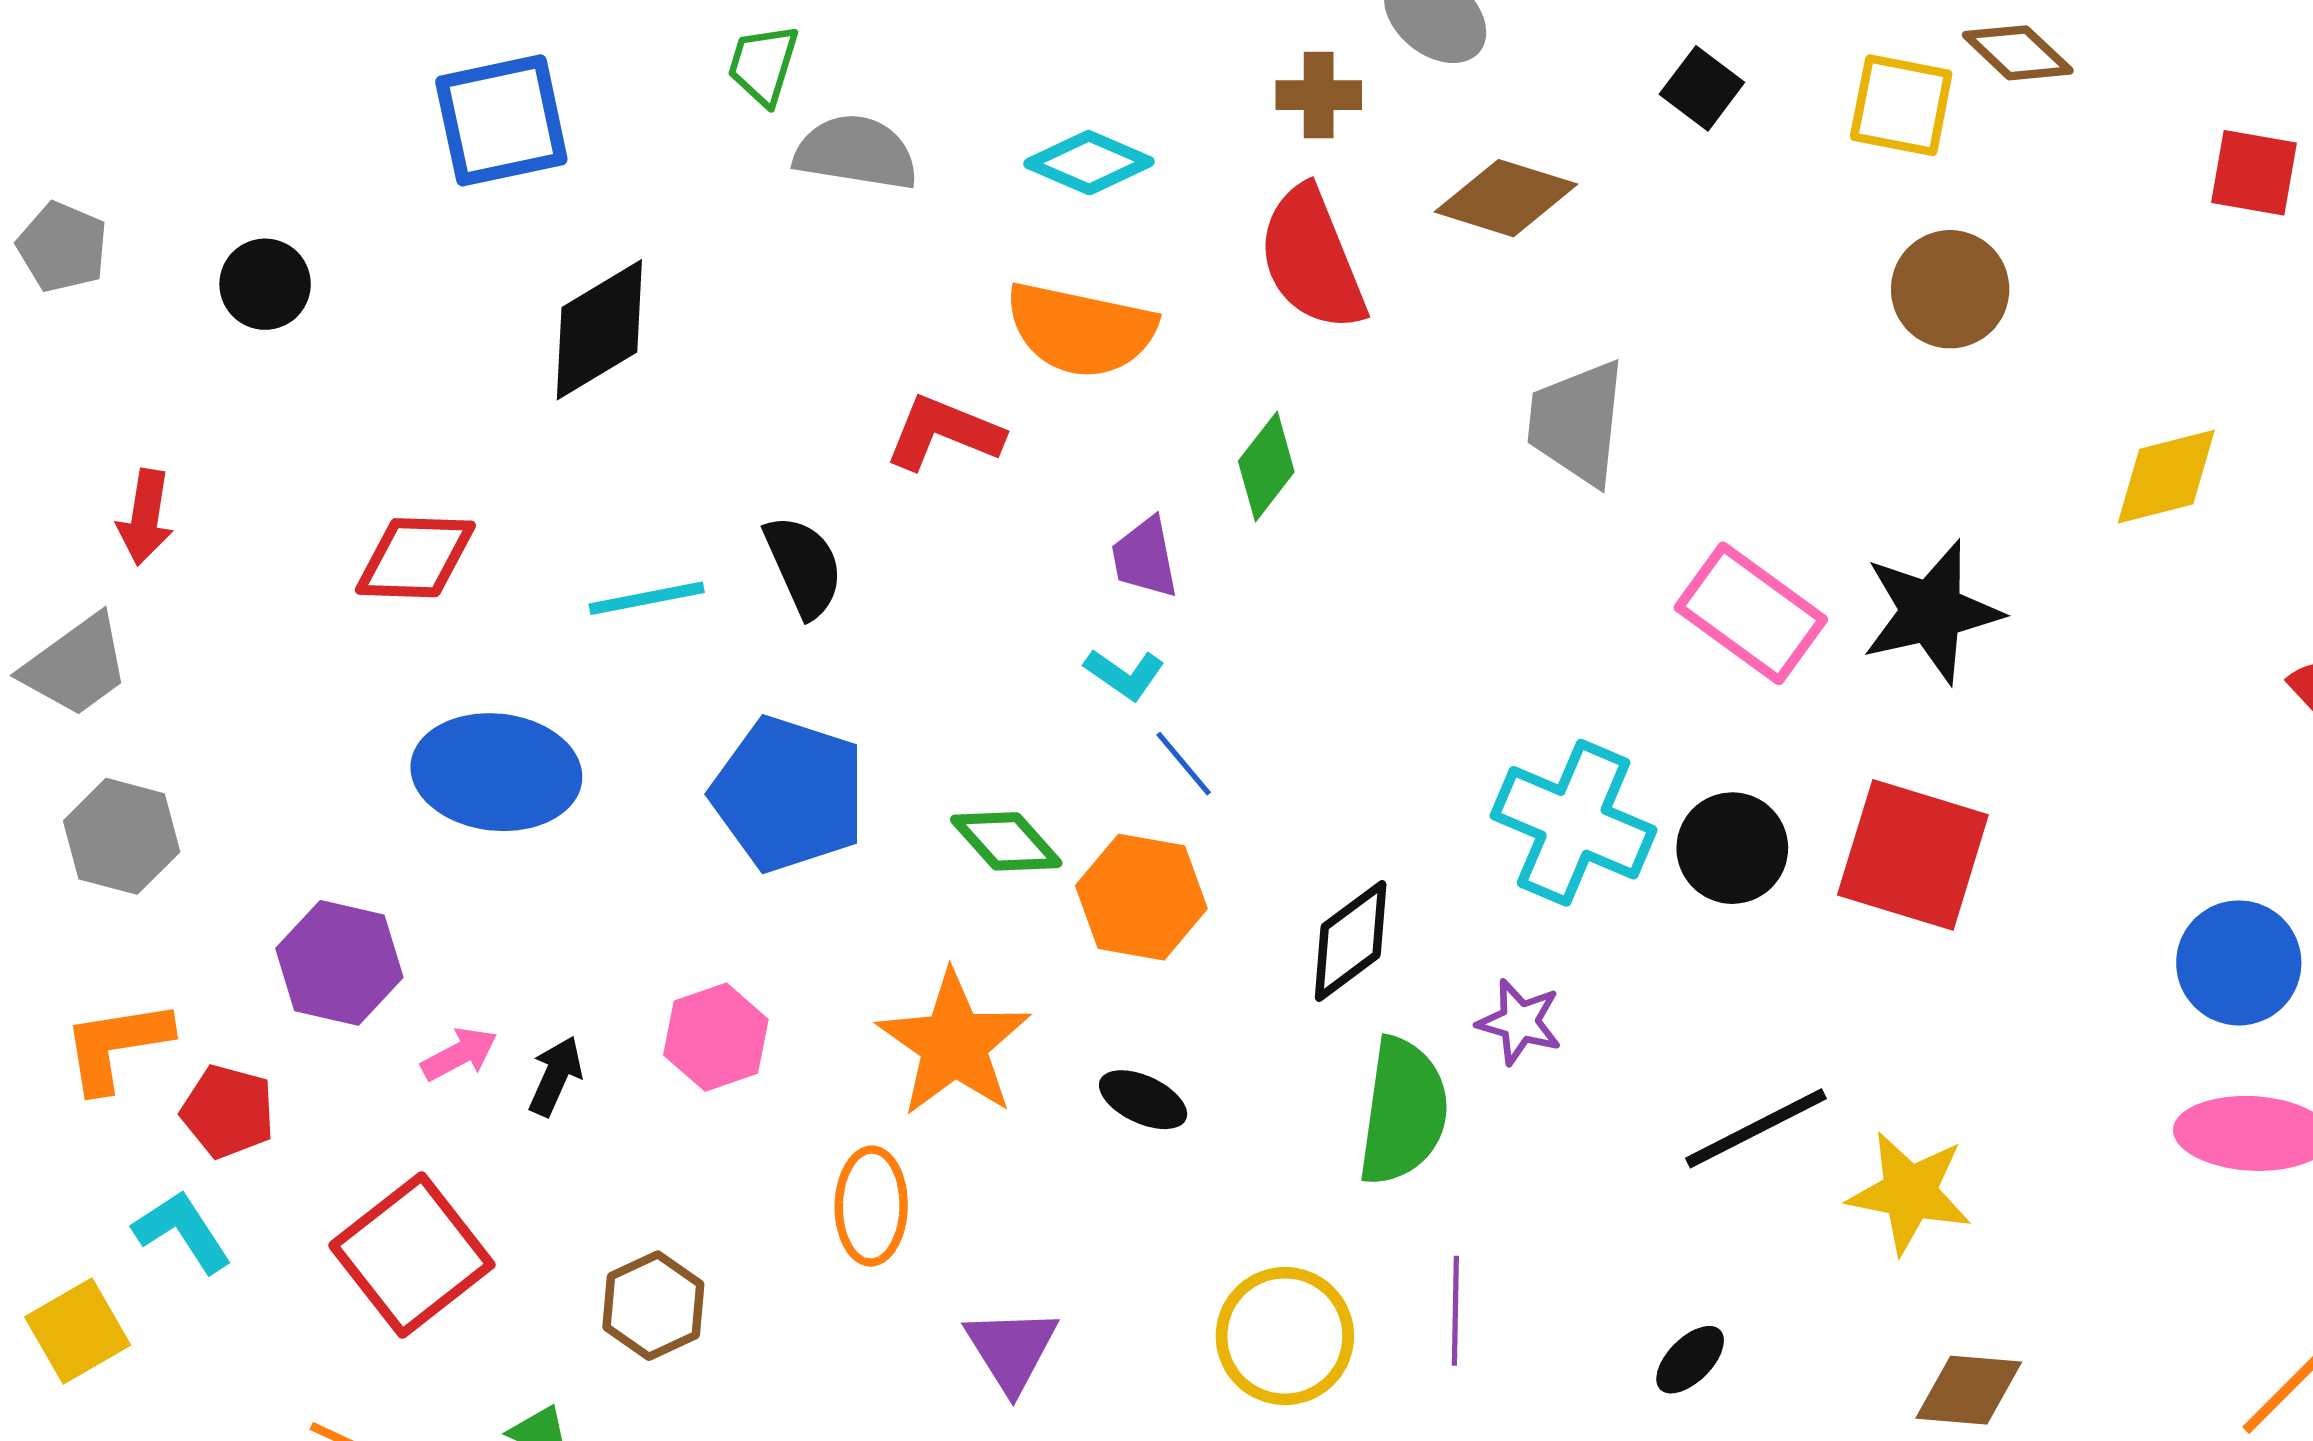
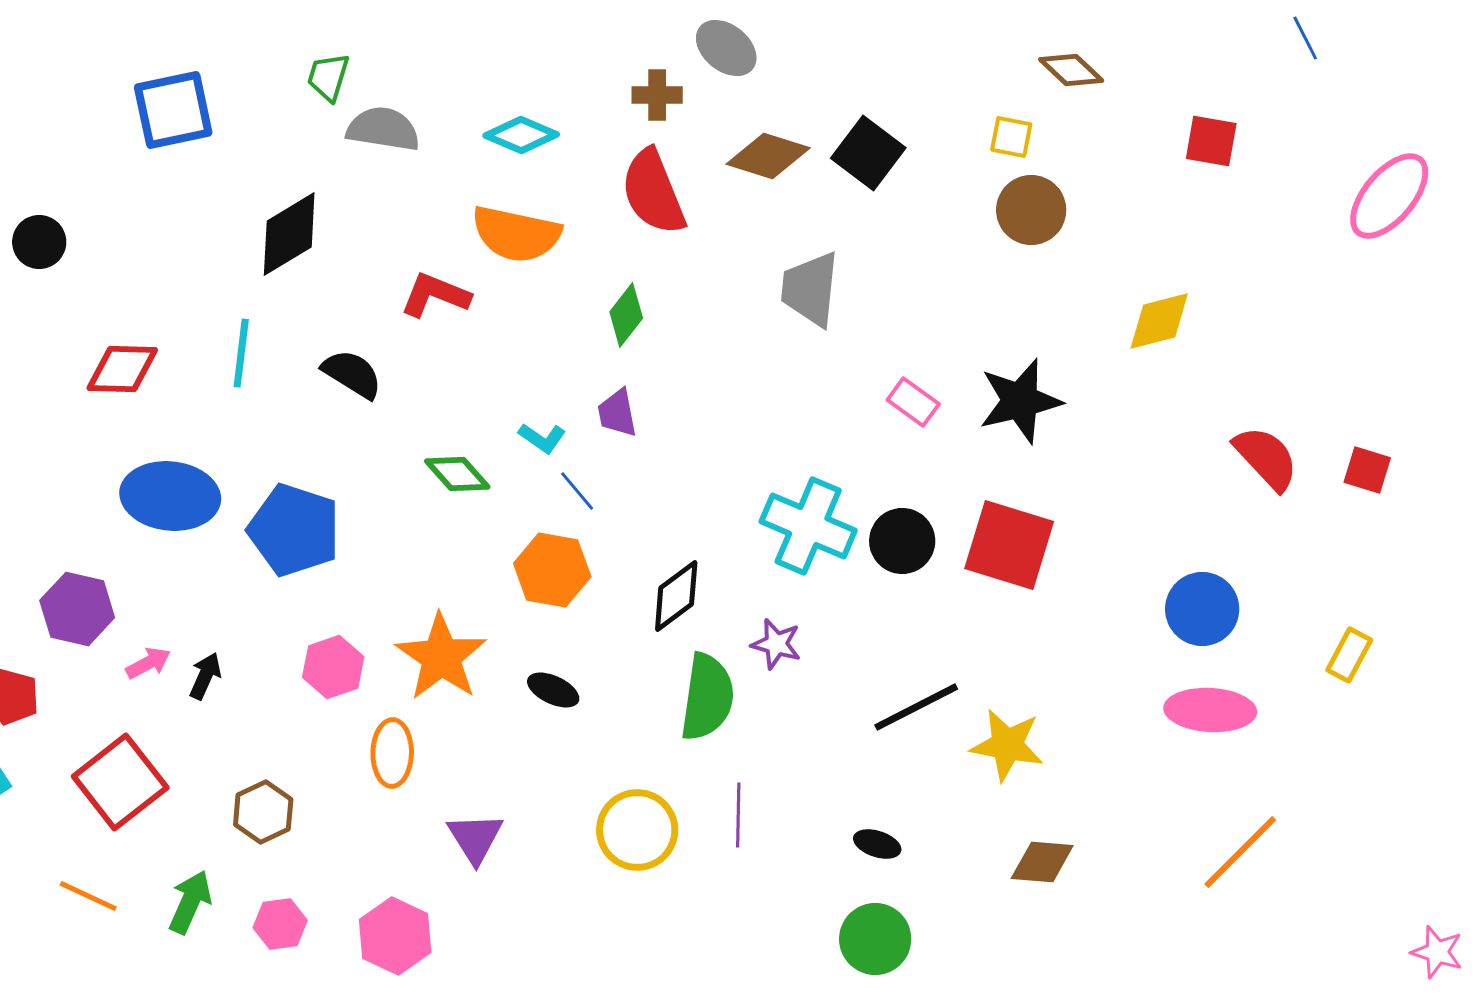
black square: (1702, 88) -> (868, 153), moved, size x1.5
yellow square: (1901, 105) -> (1011, 137), moved, size x0.7
black circle: (265, 284) -> (39, 242), moved
black diamond: (599, 330) -> (289, 234), moved
purple trapezoid: (1145, 558) -> (617, 413), moved
black semicircle: (804, 566) -> (352, 374), turned -34
cyan line: (647, 598) -> (241, 353), moved, turned -72
pink rectangle: (1751, 613) -> (913, 402), size x0.6
blue pentagon: (788, 794) -> (294, 530), moved
green diamond: (1006, 841) -> (457, 474), moved
pink hexagon: (716, 1037) -> (333, 667), moved
black ellipse: (1690, 1360) -> (877, 844), turned 63

